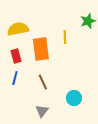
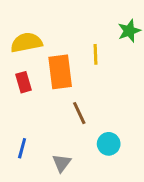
blue line: (15, 78) -> (22, 148), moved
brown line: (43, 82) -> (79, 113), moved

